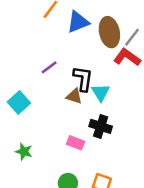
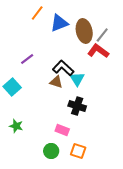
purple line: (49, 67) -> (27, 59), moved
black L-shape: (83, 79) -> (63, 68), turned -55
pink rectangle: (75, 143) -> (62, 130), moved

